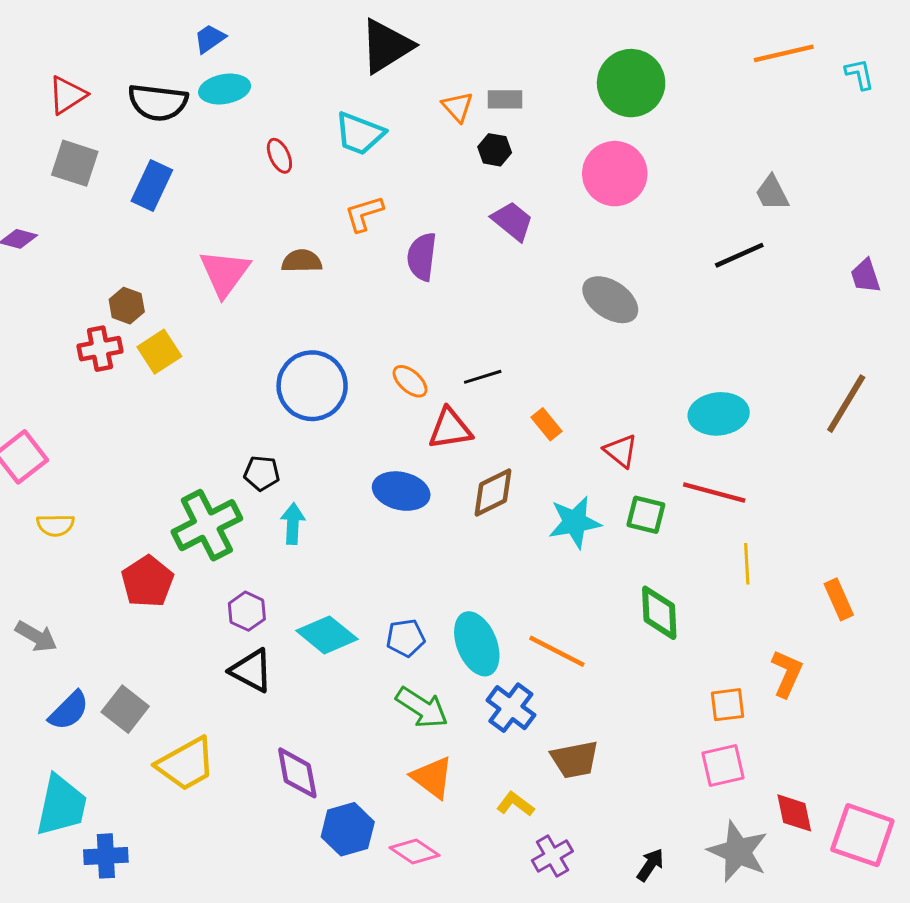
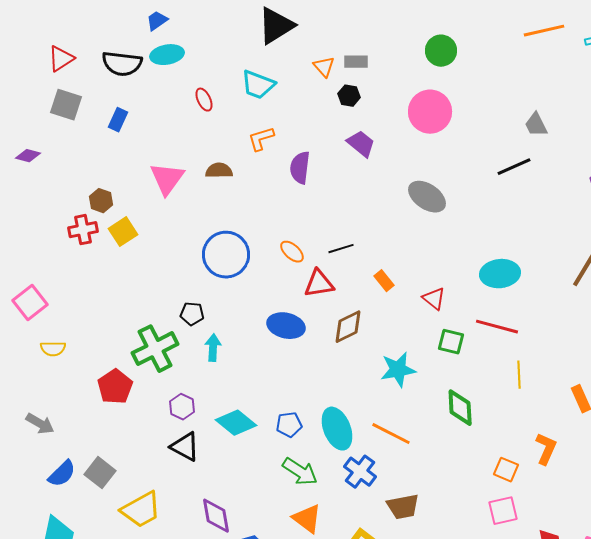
green circle: (631, 83) -> (441, 51), size x0.7
blue rectangle: (152, 185) -> (118, 120), size x0.7
cyan star: (575, 522) -> (398, 370), moved
orange square: (727, 705) -> (506, 470), turned 30

